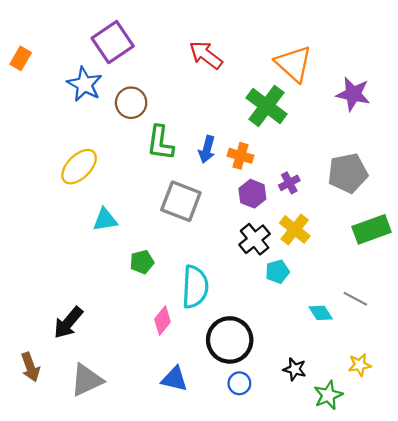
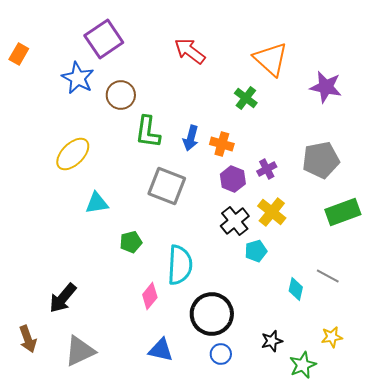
green cross: (266, 106) -> (246, 98), size x0.6
cyan diamond: (321, 313) -> (296, 289), turned 45
black star: (295, 369) -> (272, 341), turned -30

